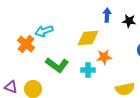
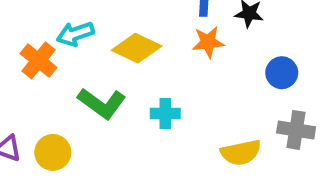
yellow diamond: (88, 38) -> (137, 48), moved, turned 30
orange star: (104, 57) -> (208, 42), moved

